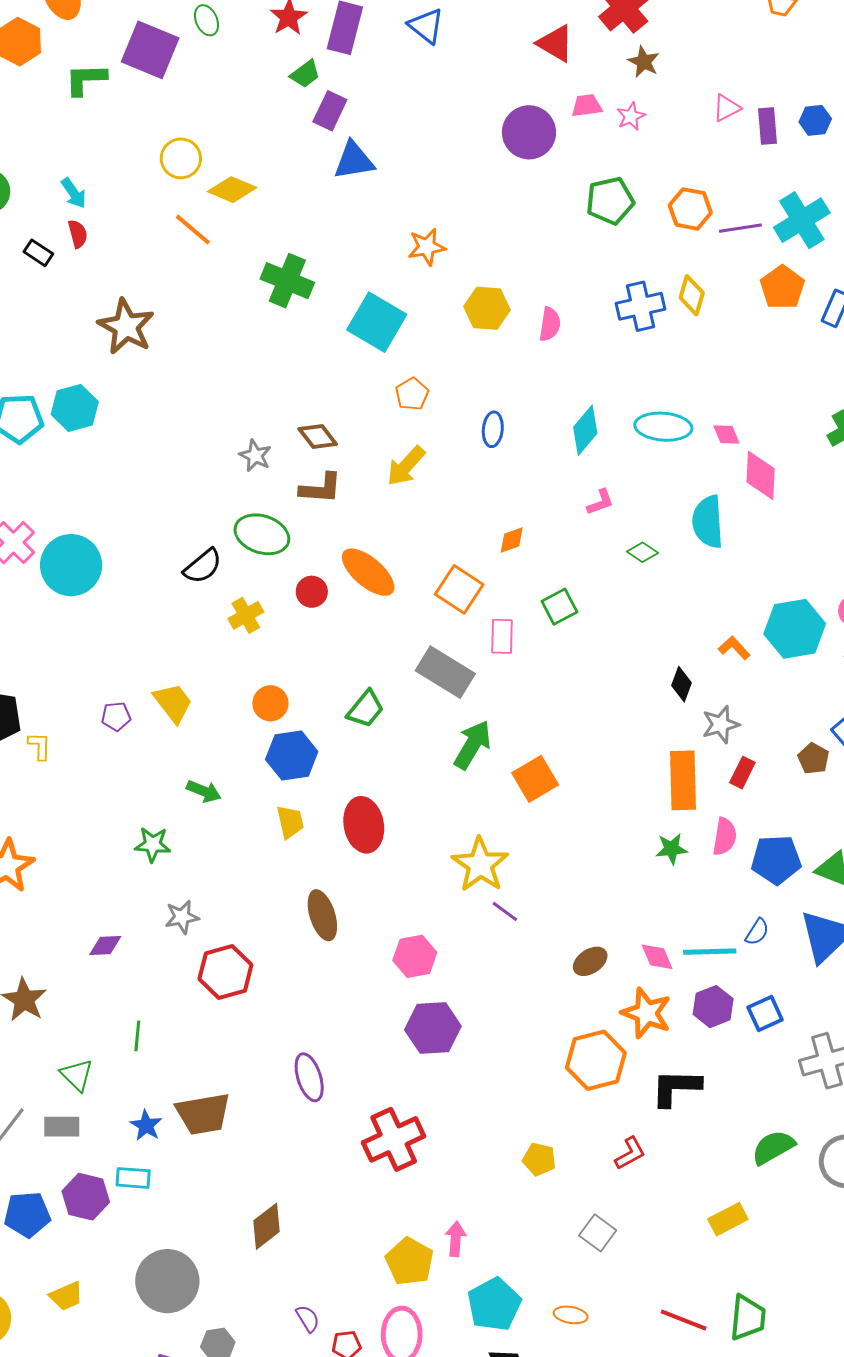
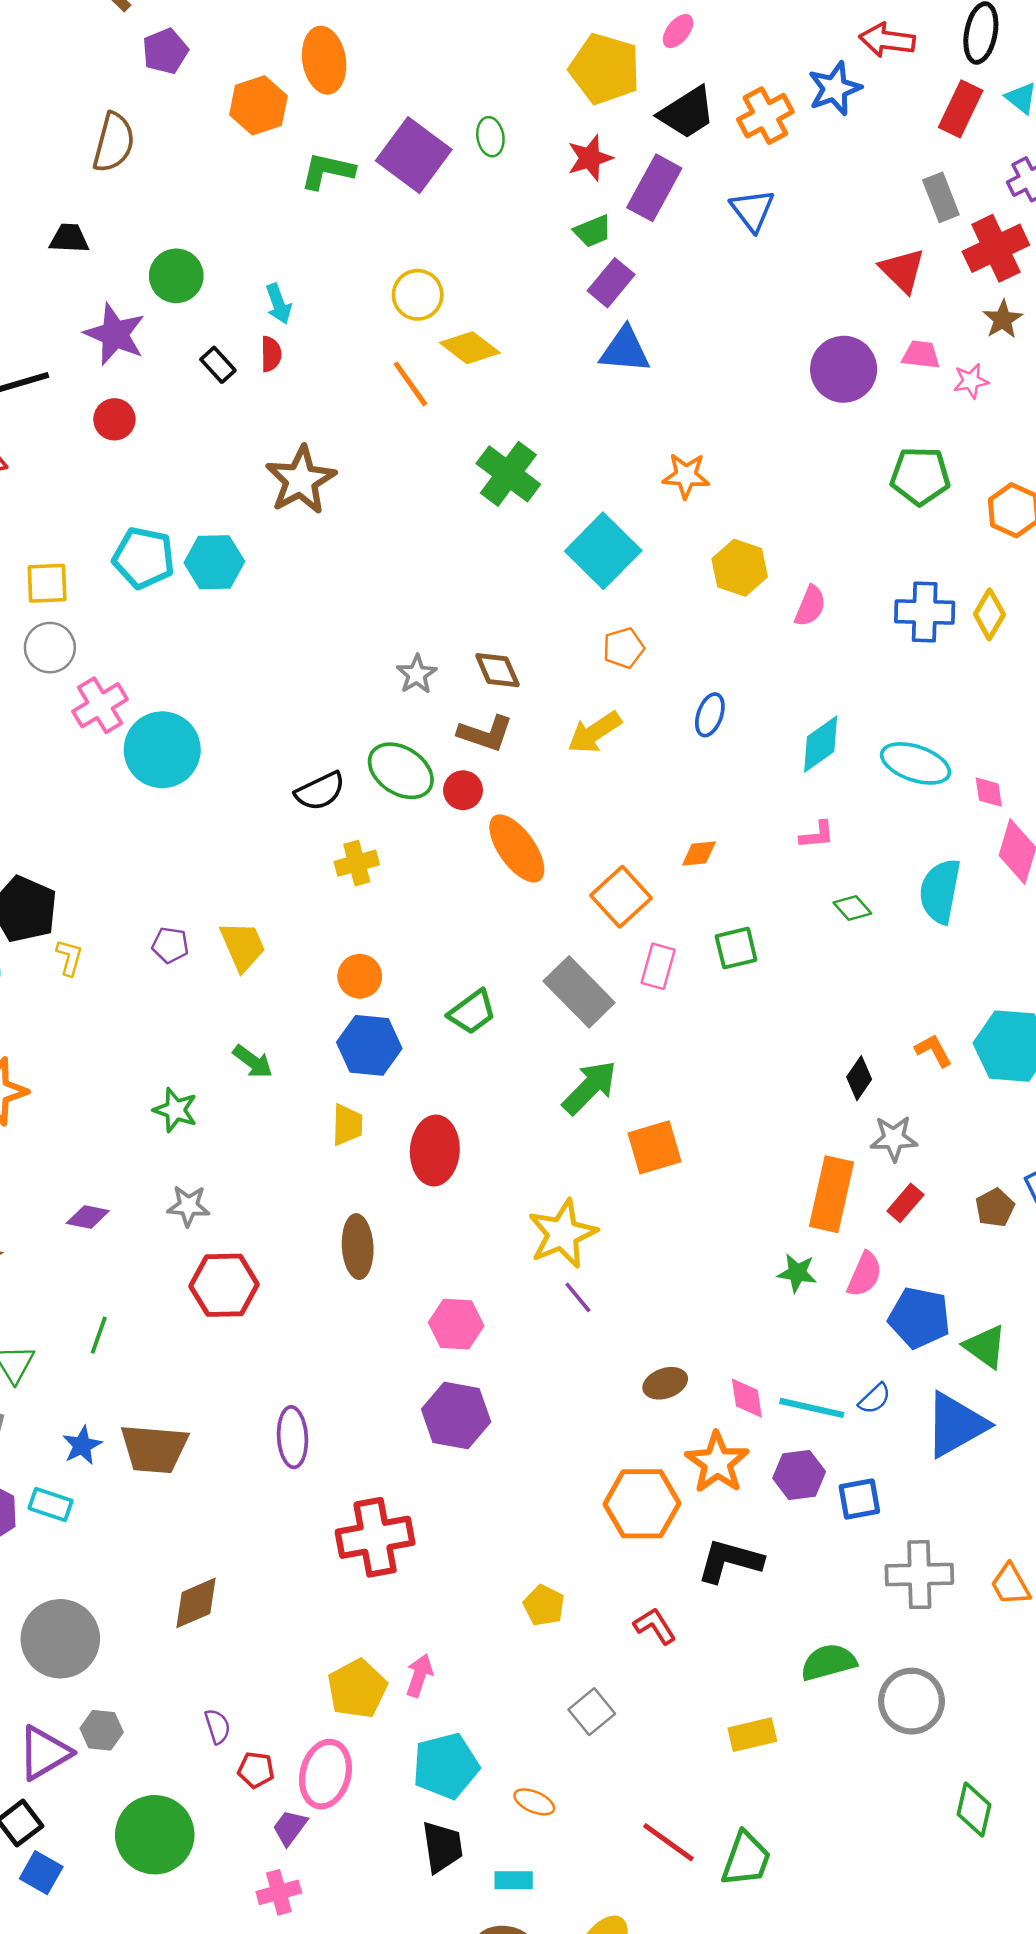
red circle: (312, 592) -> (463, 790), moved
red L-shape: (630, 1153) -> (655, 1626), turned -108

